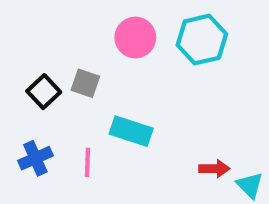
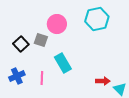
pink circle: (135, 37) -> (57, 24), moved
cyan rectangle: (131, 131) -> (63, 63), turned 42

